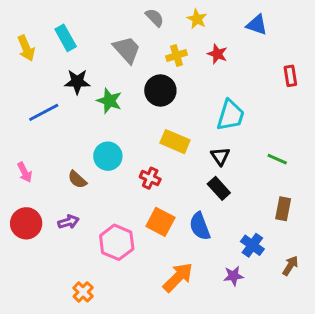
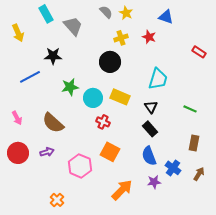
yellow star: (197, 19) -> (126, 13), moved
blue triangle: (257, 25) -> (166, 17), moved
cyan rectangle: (66, 38) -> (46, 14), moved
gray trapezoid: (127, 50) -> (73, 26), moved
red rectangle: (290, 76) -> (199, 52), turned -48
green star: (109, 101) -> (70, 87), moved, turned -30
cyan circle: (108, 156) -> (93, 98), moved
brown semicircle: (77, 180) -> (53, 123), size x1.6
blue semicircle: (200, 226) -> (149, 156), moved
brown arrow: (290, 266) -> (199, 174), moved
purple star: (233, 276) -> (154, 182), moved

